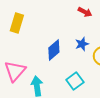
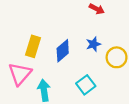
yellow rectangle: (17, 23) -> (33, 46), moved

